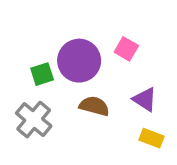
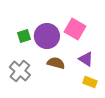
pink square: (126, 49) -> (75, 29), size x1.5
green square: (42, 74) -> (24, 36), moved

